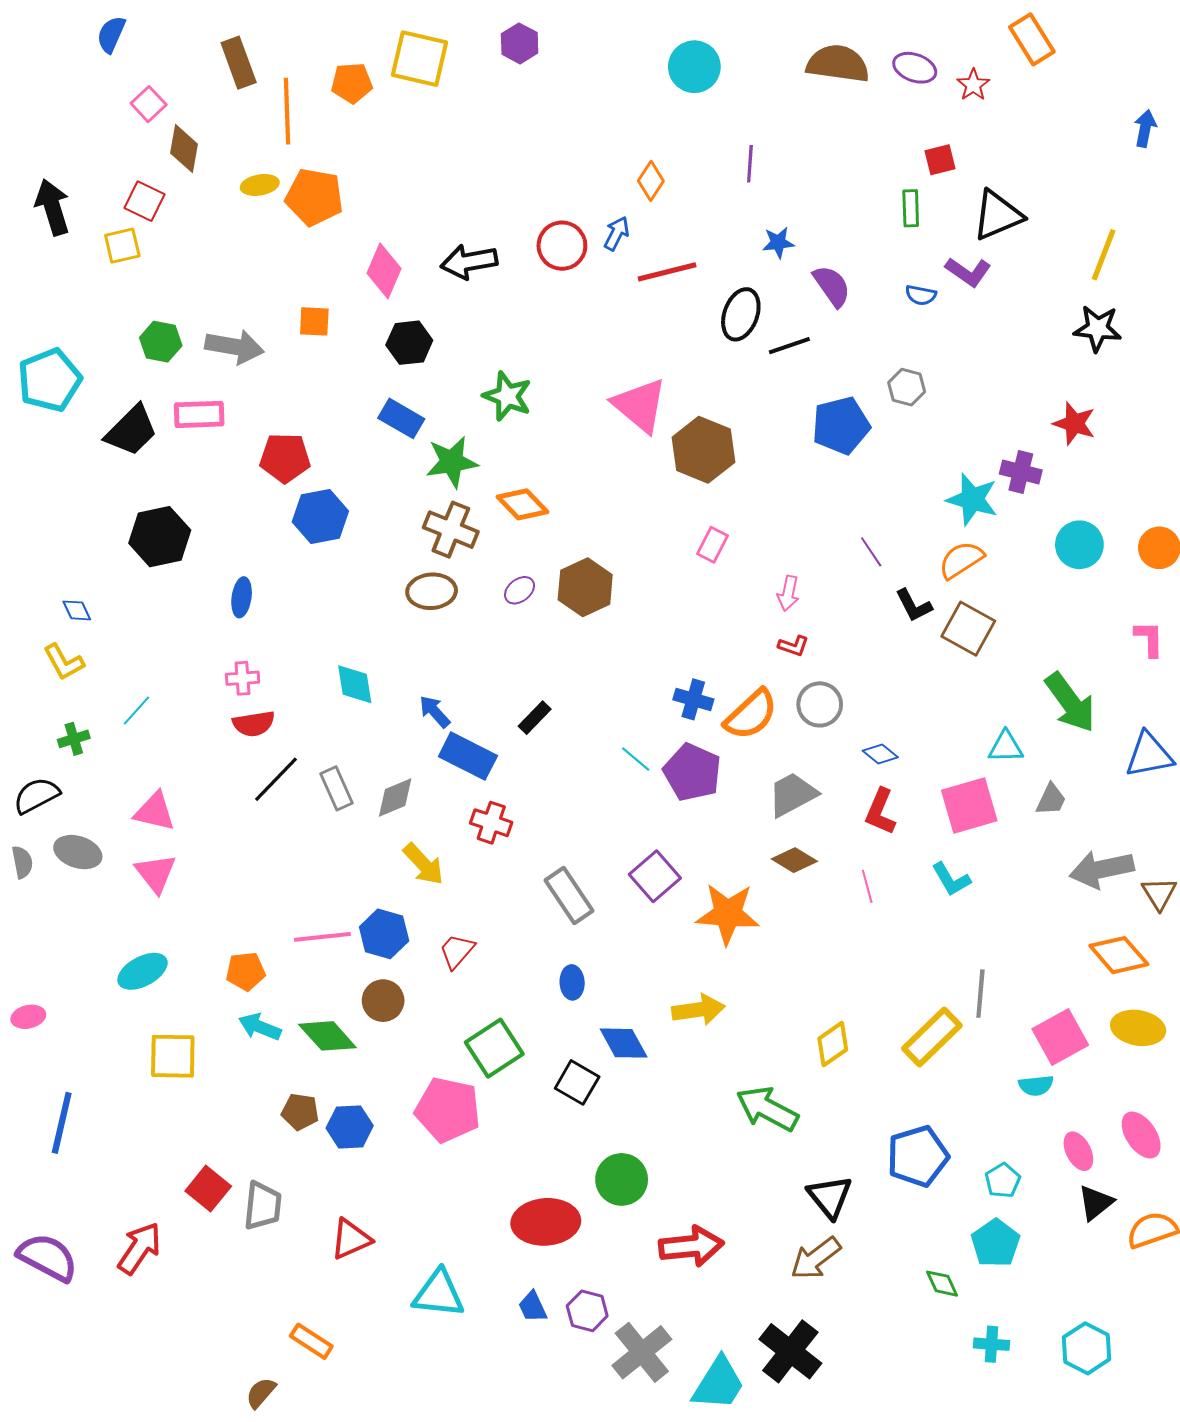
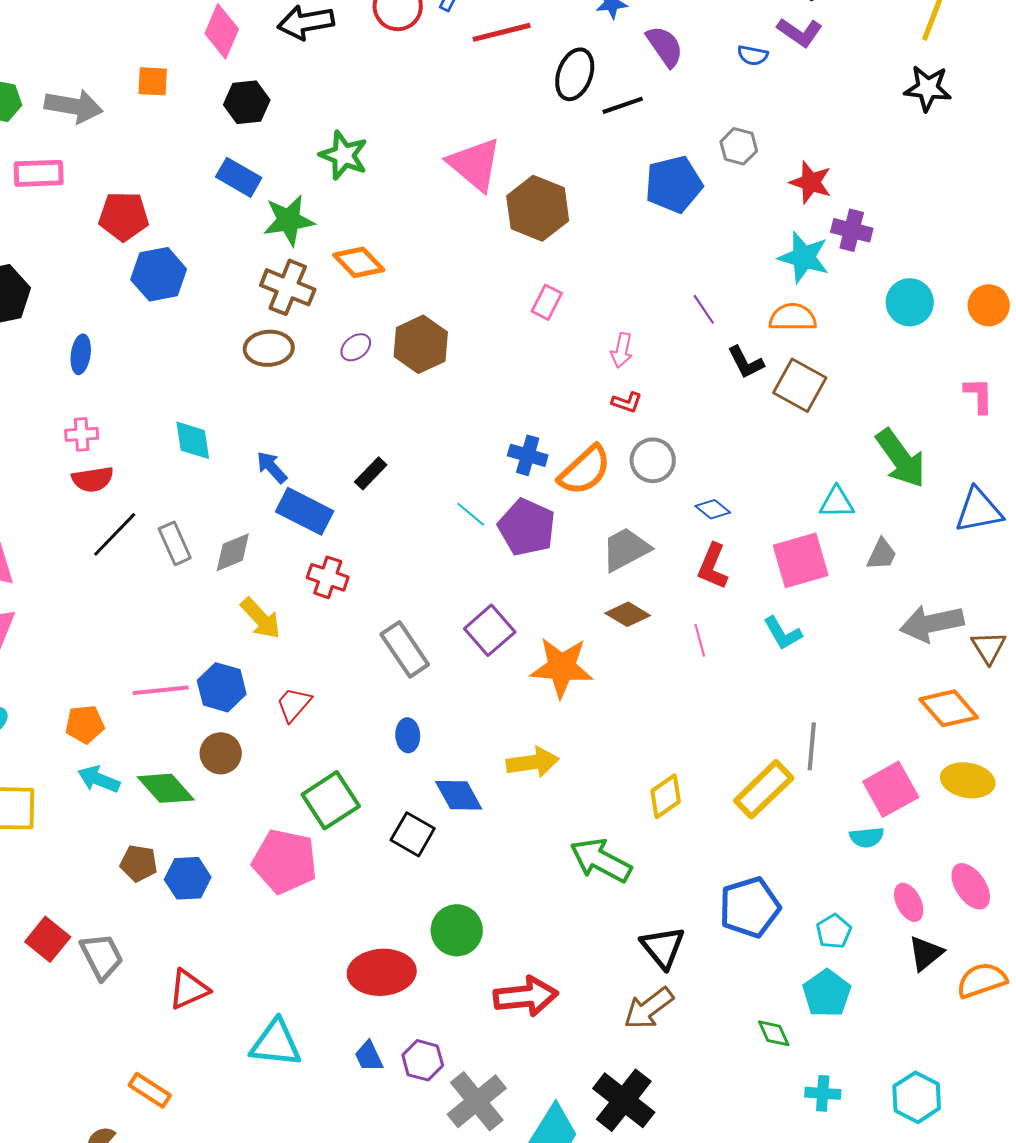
red star: (1074, 423) -> (811, 182), moved
orange semicircle: (961, 560) -> (793, 317), turned 33
gray trapezoid: (263, 1206) -> (102, 956), turned -33

